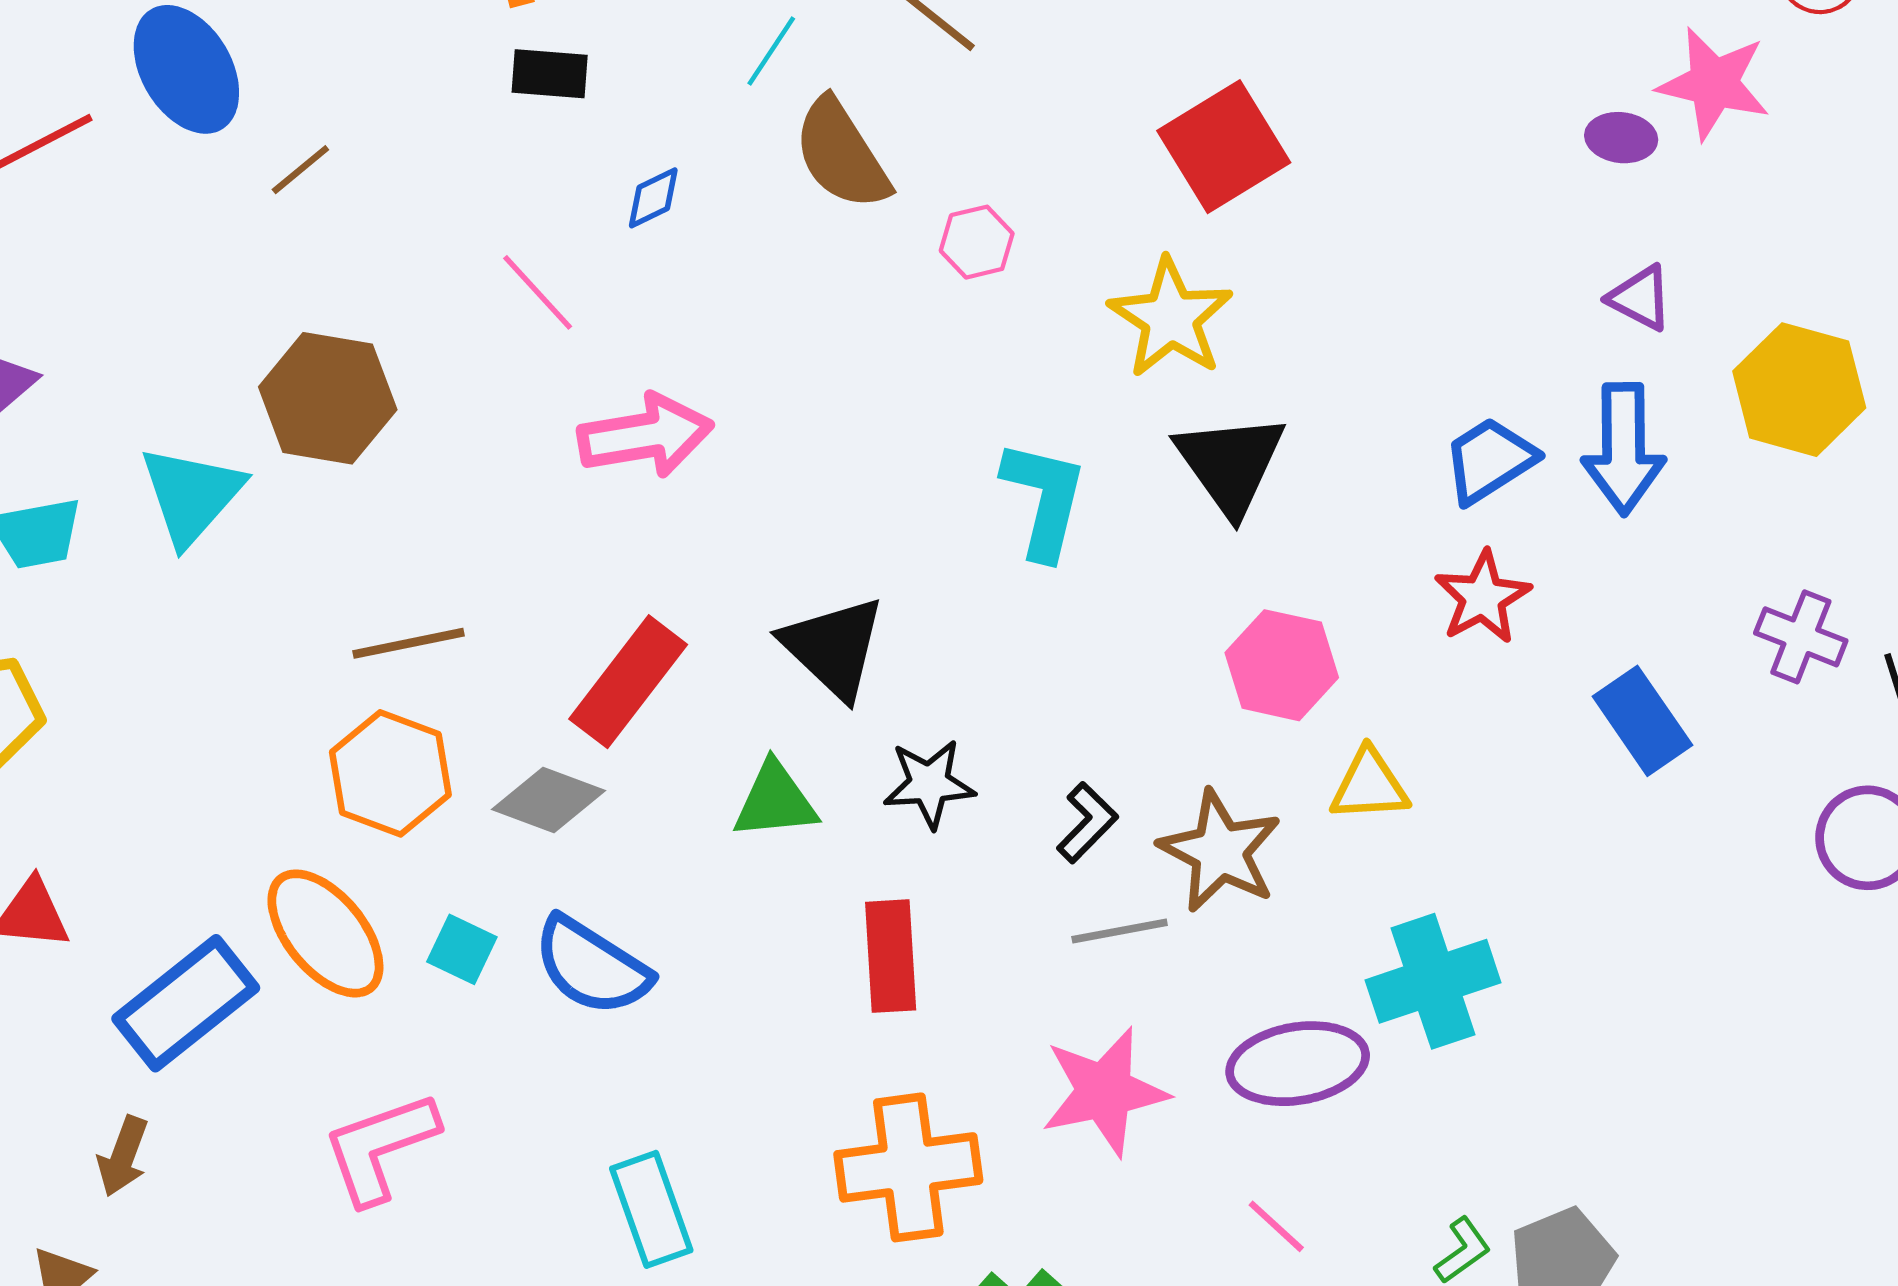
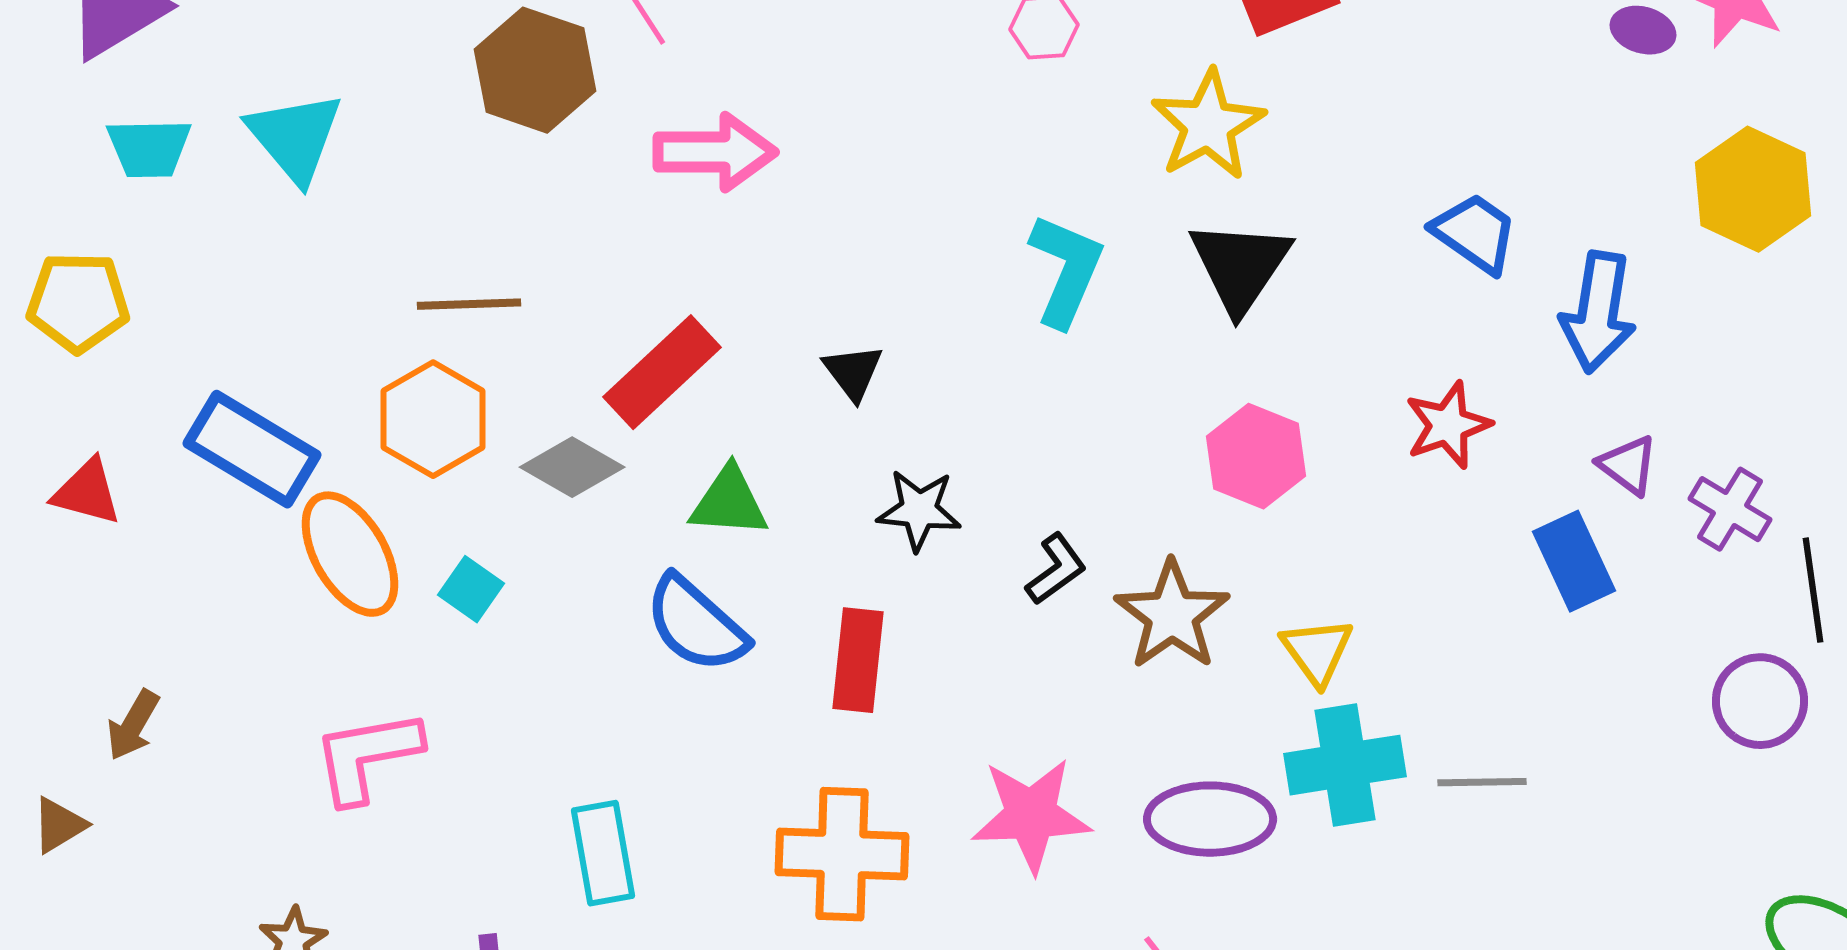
purple triangle: (1640, 298) -> (1628, 465), moved
yellow hexagon: (1799, 390) -> (1753, 189), moved
brown hexagon: (328, 398) -> (535, 70), moved
blue trapezoid: (1489, 460) -> (1475, 233), moved, turned 58
cyan triangle: (191, 495) -> (295, 137), turned -31
black triangle: (833, 647) -> (853, 372), size x0.6
yellow triangle: (1369, 785) -> (1317, 651), moved, turned 48
green triangle: (775, 801) -> (729, 502), moved
gray line: (1120, 931) -> (1482, 782), moved
blue semicircle: (592, 966) -> (696, 624), moved
blue rectangle: (186, 1003) -> (252, 449), moved, turned 60

